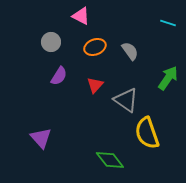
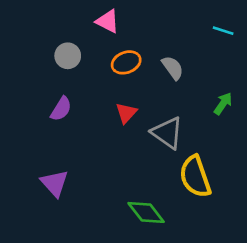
purple semicircle: (59, 76) -> (61, 109), moved
green arrow: (168, 78) -> (223, 104), size x0.7

